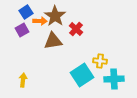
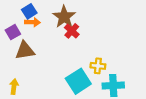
blue square: (26, 12) -> (29, 11), moved
brown star: (55, 16) -> (64, 17), moved
brown triangle: (53, 41) -> (25, 51), moved

